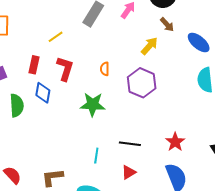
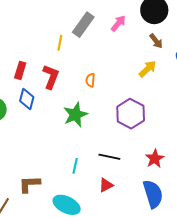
yellow line: (56, 37) -> (60, 43), moved, turned -49
yellow arrow: (149, 46) -> (148, 69), moved
purple hexagon: (142, 83) -> (131, 114), moved
green star: (93, 104) -> (75, 115), turned -30

